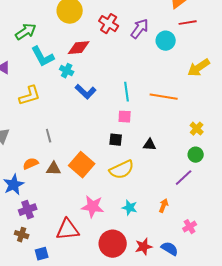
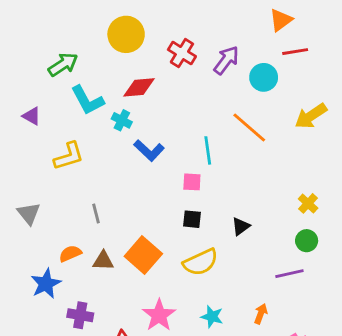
orange line: (164, 97) -> (249, 128), moved, turned 32
pink square: (125, 117) -> (192, 182), moved
black triangle: (150, 145) -> (241, 226), turned -40
purple line: (184, 178) -> (289, 274), turned 30
pink star: (93, 207) -> (159, 315), turned 30
purple cross: (28, 210) -> (80, 315), moved, turned 30

